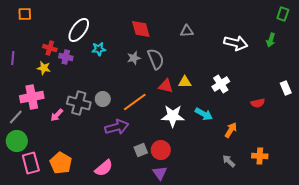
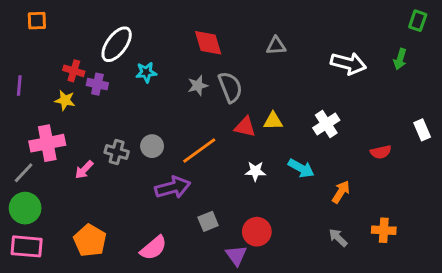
gray cross: (79, 103) -> (117, 152), size x0.7
white star: (173, 116) -> (255, 171), size x0.6
red circle: (161, 150) -> (257, 232), moved
pink rectangle: (31, 163) -> (27, 246), moved, turned -70

